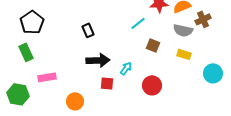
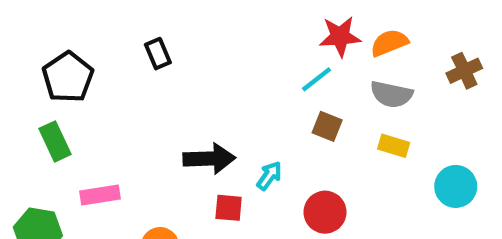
brown cross: (203, 19) -> (464, 71), moved
cyan line: (138, 23) -> (316, 79), moved
black rectangle: (88, 30) -> (158, 54), moved

